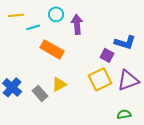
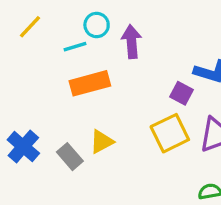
yellow line: (16, 15) -> (30, 27), turned -42
cyan line: (33, 27) -> (75, 47), moved
orange rectangle: (52, 49) -> (90, 83), turned -45

